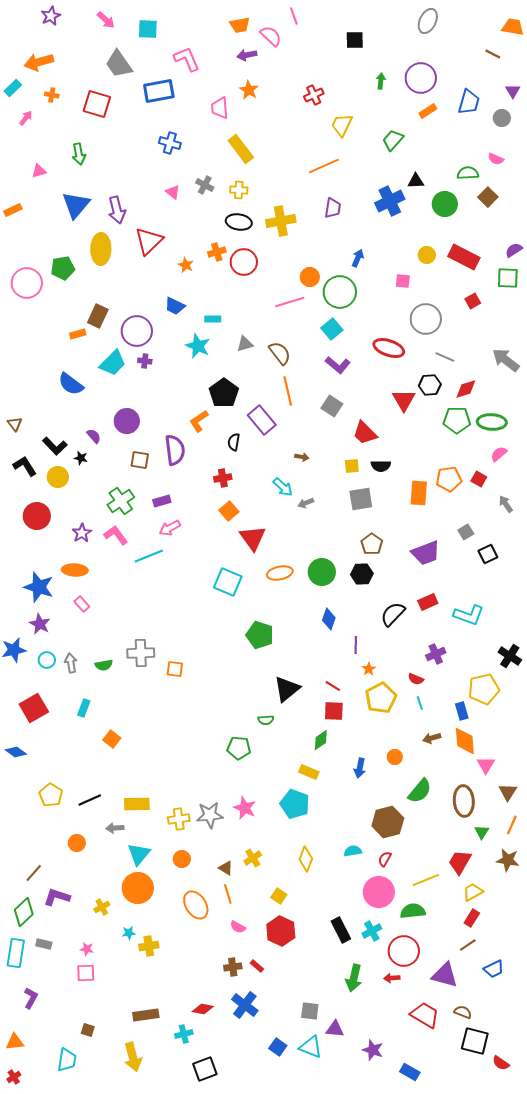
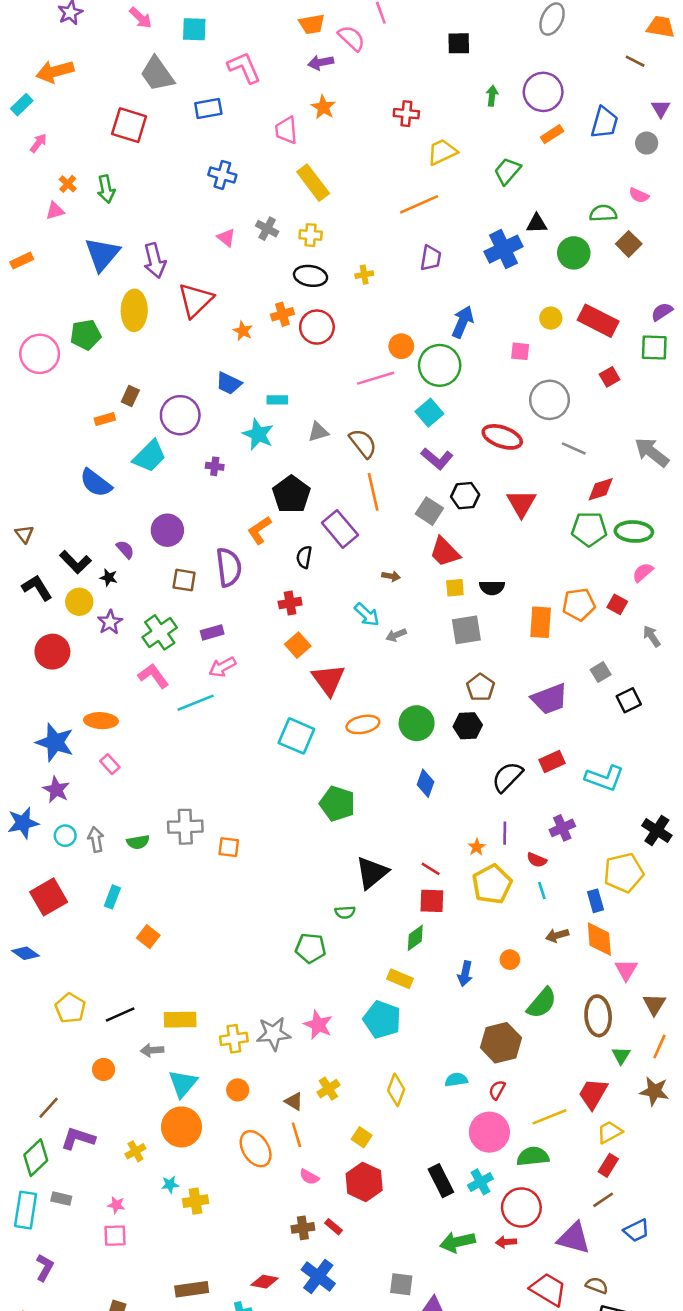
blue rectangle: (159, 91) -> (208, 109), size x0.7
orange cross: (52, 95) -> (68, 184), moved, turned 32
red cross: (314, 95) -> (406, 114), turned 30
yellow trapezoid: (342, 125) -> (442, 152), turned 40
yellow cross: (281, 221) -> (364, 275), size x0.5
blue arrow: (358, 258) -> (463, 322), size x1.4
brown rectangle: (98, 316) -> (130, 396), size x0.7
purple cross: (145, 361) -> (215, 466), moved
black hexagon: (430, 385) -> (465, 496), moved
red trapezoid: (365, 433) -> (445, 552), moved
purple star: (82, 533) -> (110, 622), moved
purple line: (356, 645) -> (505, 833), moved
green arrow: (354, 978) -> (457, 1242), turned 64

